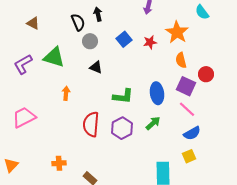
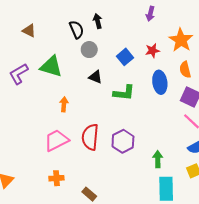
blue square: (124, 39) -> (125, 57), moved
blue ellipse: (157, 93) -> (160, 82), moved
green L-shape: (123, 96) -> (124, 93), moved
pink trapezoid: (24, 117) -> (56, 140), moved
green arrow: (153, 123) -> (158, 159), moved, turned -49

